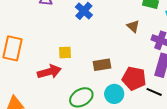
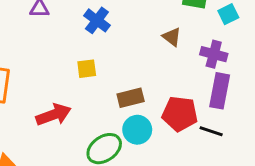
yellow square: (65, 52) -> (87, 69), moved
cyan circle: (114, 94) -> (137, 130), moved

